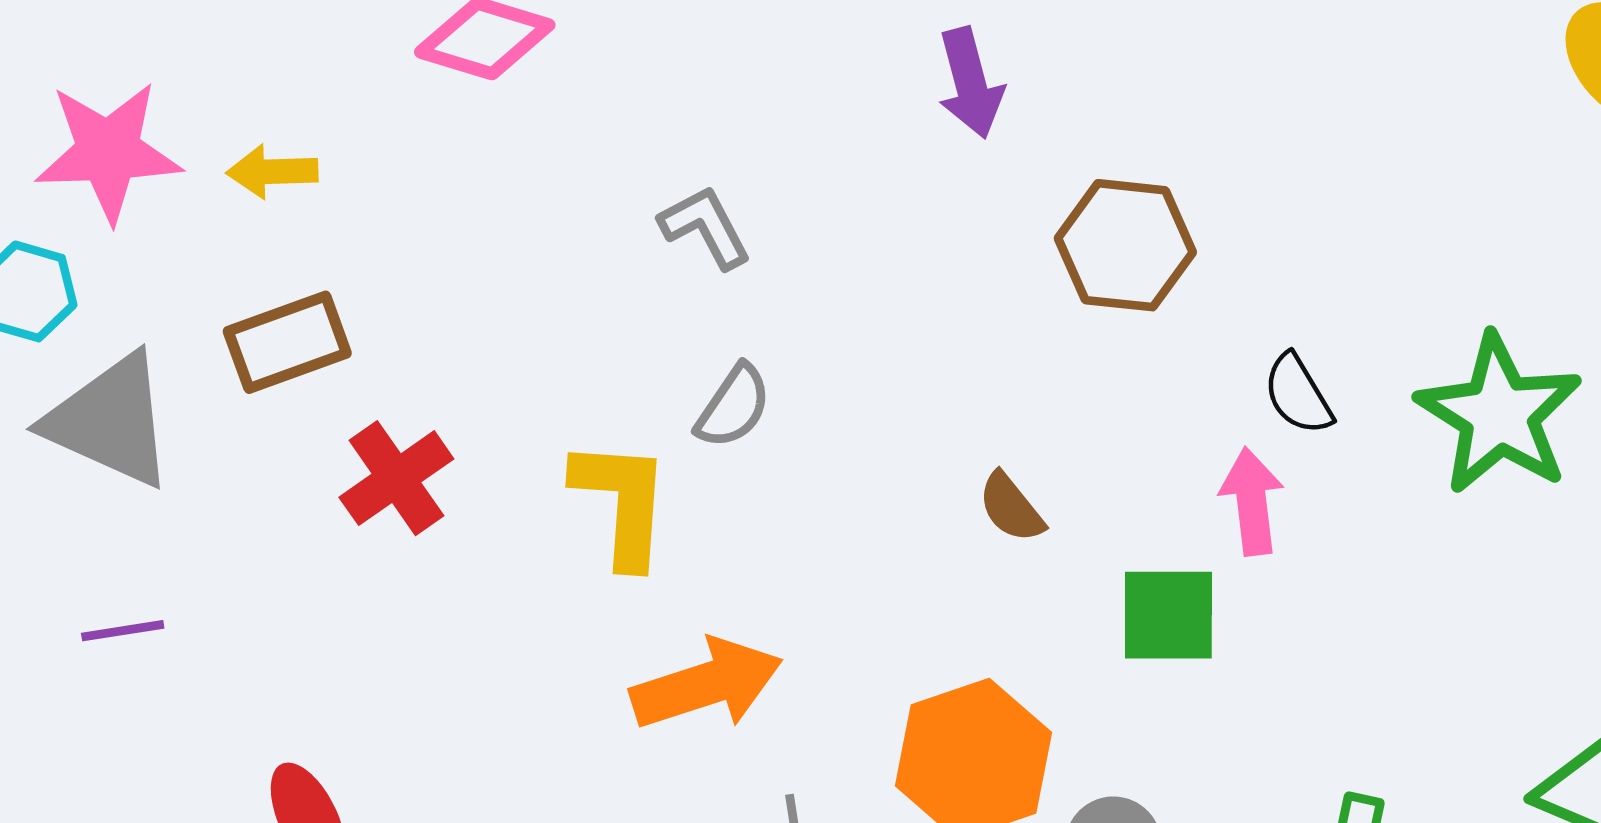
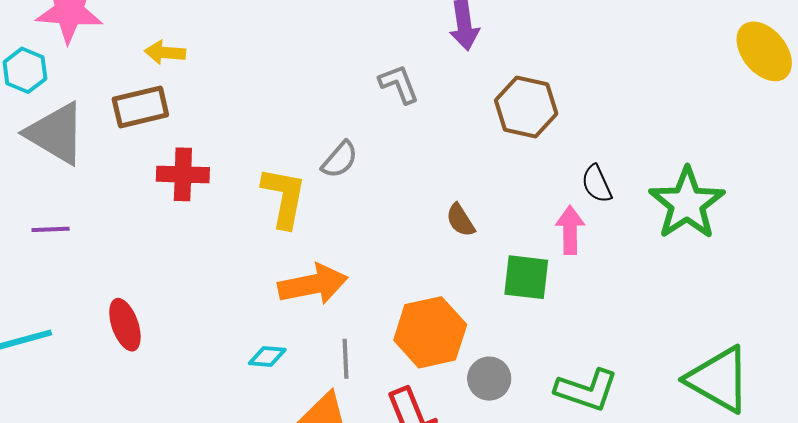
yellow arrow: (272, 172) -> (165, 53), moved
gray L-shape: (705, 227) -> (399, 84), moved
red cross: (396, 478) -> (183, 174), turned 30

